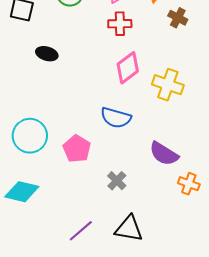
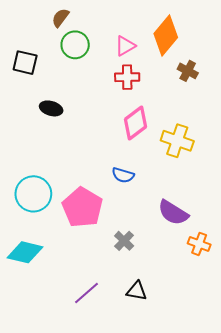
blue semicircle: (116, 118) -> (123, 175), size x0.7
pink pentagon: (77, 149) -> (82, 207), size x1.4
black triangle: (129, 229) -> (137, 291), size x0.7

